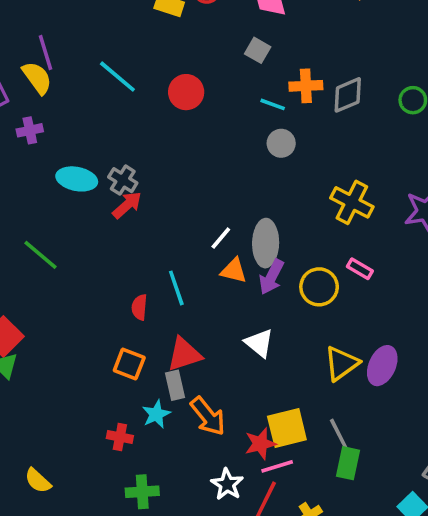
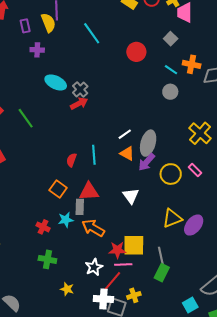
red circle: (186, 92) -> (136, 52), moved
orange arrow: (208, 416) -> (93, 228), turned 145

